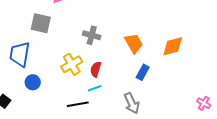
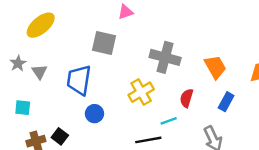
gray cross: (92, 35) -> (165, 57), size x1.4
red semicircle: (96, 69) -> (187, 98), moved

